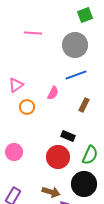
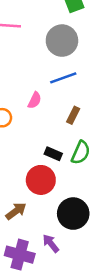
green semicircle: (90, 155) -> (81, 153), moved
brown arrow: (51, 192) -> (16, 211), moved, turned -54

